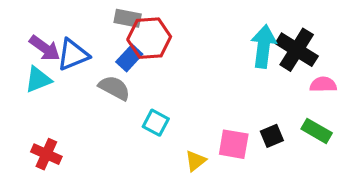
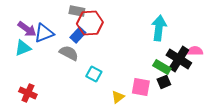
black cross: (297, 50) -> (179, 59), moved
green rectangle: (317, 131) -> (162, 67), moved

